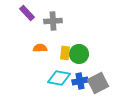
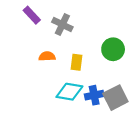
gray cross: (53, 21) -> (62, 25), turned 30
green circle: (79, 54) -> (113, 49), moved

